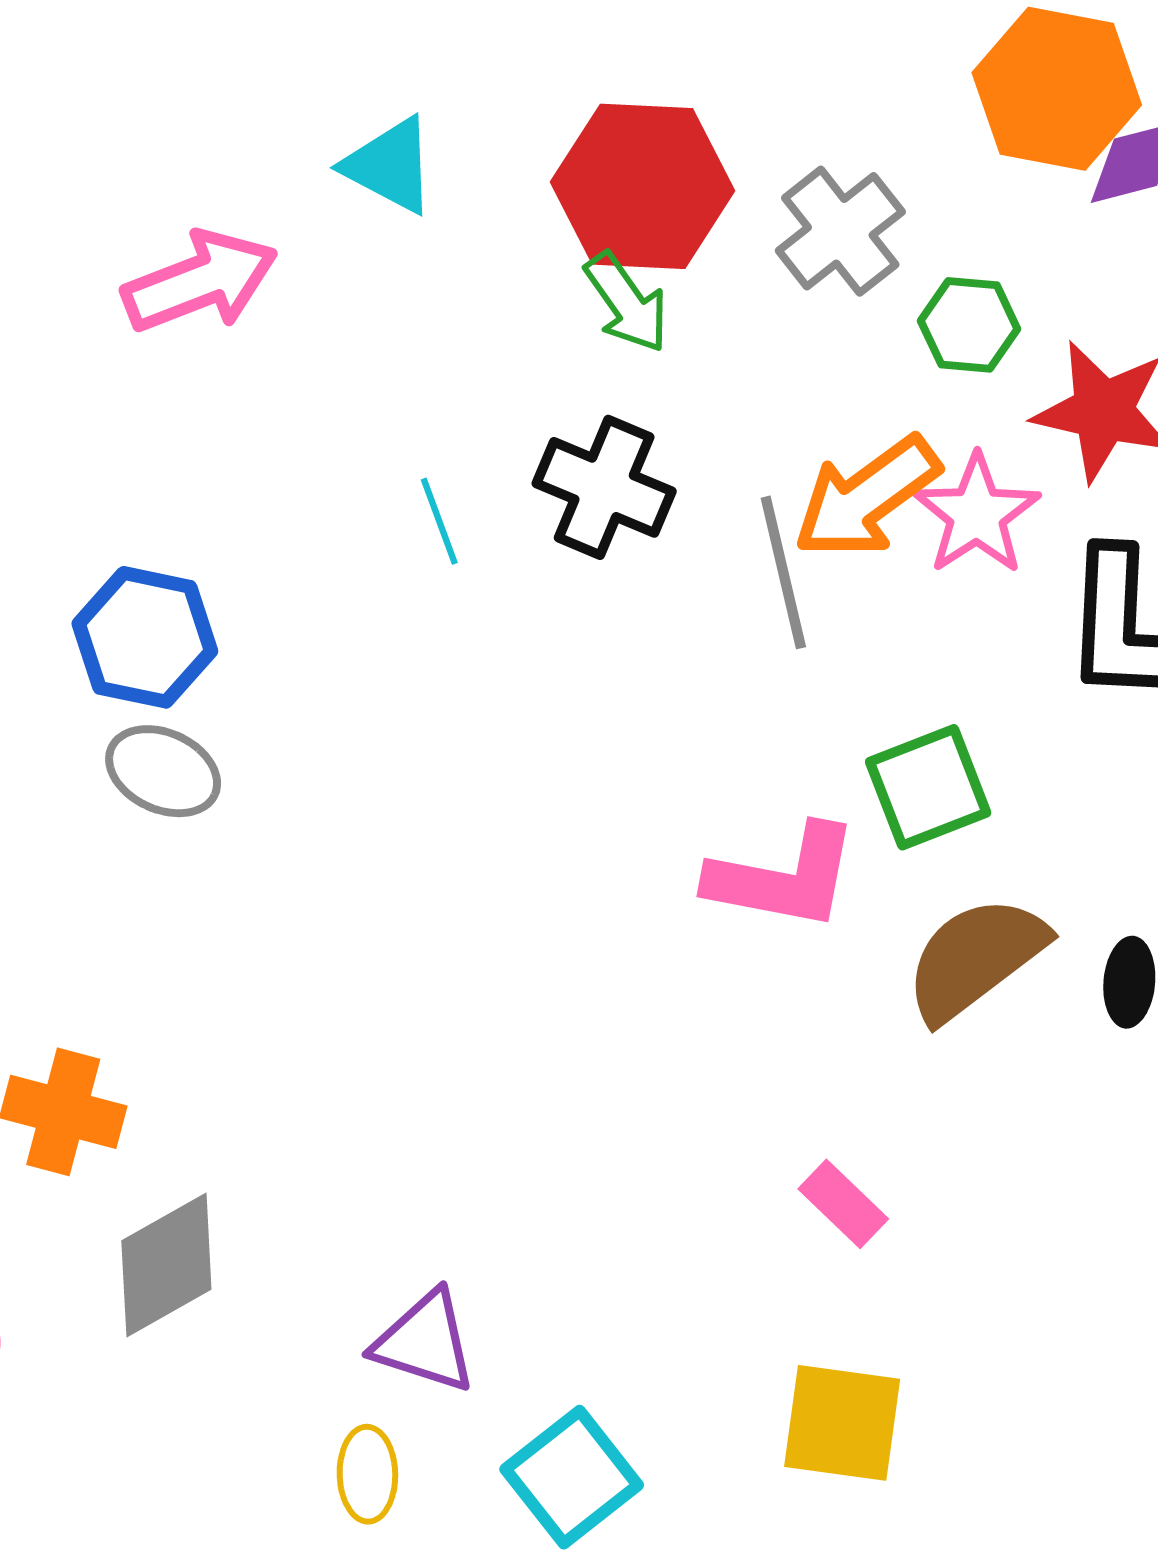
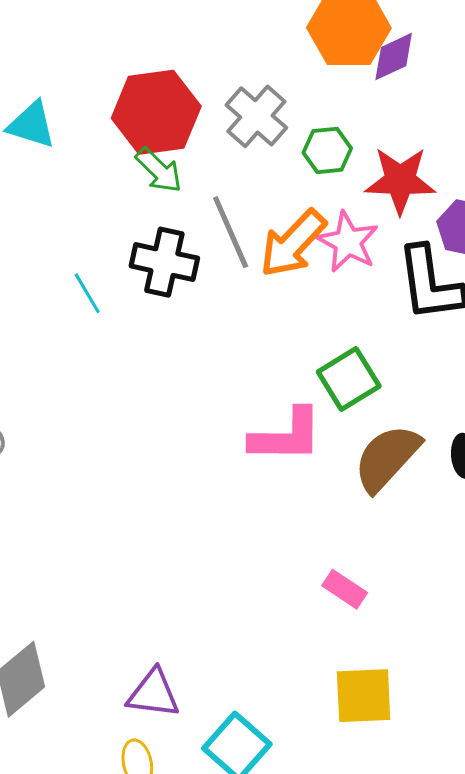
gray line: (783, 572) -> (231, 232), moved

